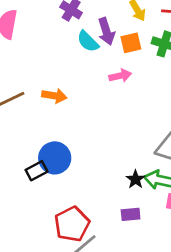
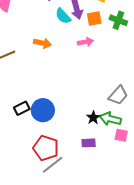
orange arrow: (54, 96) -> (42, 43), moved
blue circle: (55, 158) -> (43, 110), moved
red pentagon: (72, 224) -> (46, 148), turned -30

